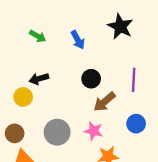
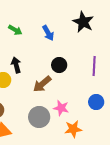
black arrow: (39, 79) -> (16, 65), turned 91
brown arrow: (104, 102) -> (42, 84), moved
gray circle: (57, 132) -> (39, 117), moved

